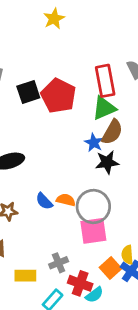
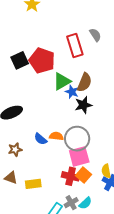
green triangle: (104, 108) -> (62, 81), moved
gray cross: (59, 263) -> (71, 203), moved
orange square: (110, 268) -> (84, 175), moved
yellow rectangle: (25, 276) -> (33, 184), moved
red cross: (80, 283) -> (71, 176), moved

